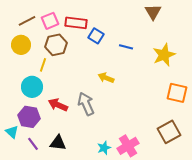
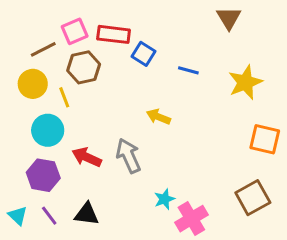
brown line: (27, 21) -> (43, 49), moved
yellow circle: (21, 45) -> (33, 84), moved
yellow line: (43, 65) -> (64, 97), turned -40
cyan triangle: (12, 132) -> (18, 216), moved
cyan star: (104, 148) -> (164, 199), moved

